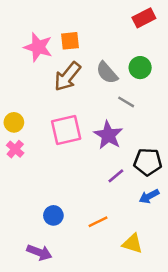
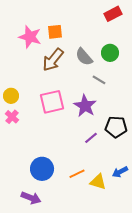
blue arrow: (149, 196) -> (120, 172), moved
blue circle: (53, 215) -> (42, 169), size x1.5
yellow triangle: (132, 243) -> (98, 182), moved

